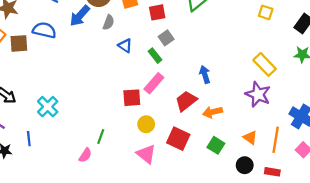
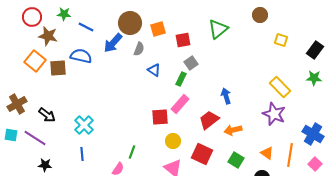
green rectangle: (155, 56) -> (181, 79), turned 64
blue line: (29, 139) -> (82, 154), moved

